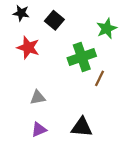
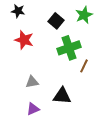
black square: (54, 20) -> (56, 21), moved
green star: (107, 29) -> (84, 15), moved
black triangle: (82, 127) -> (62, 96), moved

